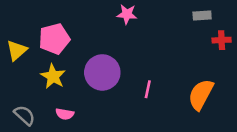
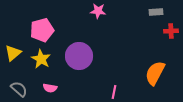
yellow triangle: (17, 50) -> (13, 53), moved
pink line: (148, 89) -> (114, 92), moved

